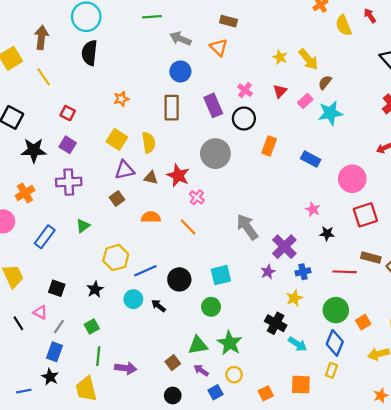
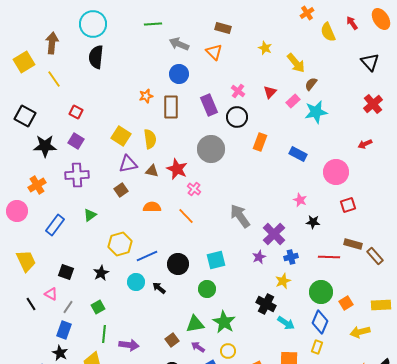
yellow star: (280, 57) -> (265, 48), moved
orange star: (121, 99) -> (146, 96), moved
red square: (365, 215) -> (348, 205), size x0.7

